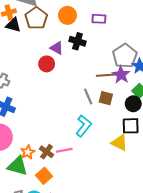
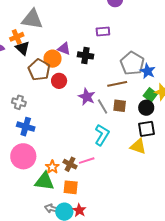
orange circle: (67, 15) -> (53, 59), moved
brown pentagon: (36, 18) -> (39, 70), moved
black triangle: (13, 25) -> (23, 48), turned 35
purple triangle: (57, 48) -> (64, 49), moved
purple star: (121, 75) -> (87, 97), moved
orange square: (44, 176) -> (71, 187), turned -35

